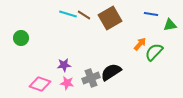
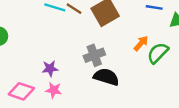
black semicircle: (111, 72) -> (106, 77), turned 50
gray cross: (91, 78) -> (94, 55), moved

